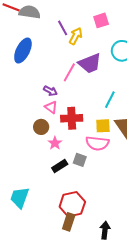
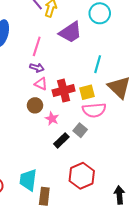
pink line: (69, 72) -> (37, 46), moved
yellow square: (103, 126) -> (87, 92), moved
gray square: (80, 160) -> (80, 130), turned 32
brown rectangle: (69, 222) -> (44, 196), moved

